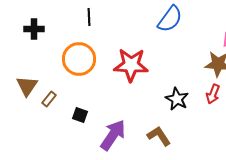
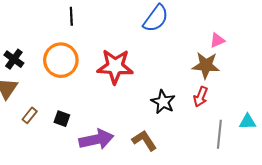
black cross: (34, 29) -> (14, 59), moved, turned 36
brown rectangle: (49, 99) -> (30, 115), moved
purple arrow: (113, 135) -> (96, 139), turned 44

